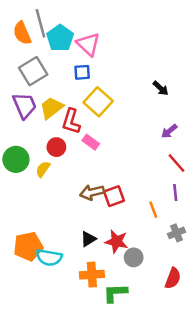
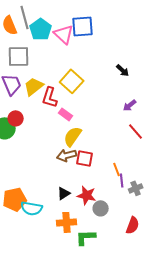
gray square: (33, 71) -> (19, 56), turned 30
blue square: (82, 72) -> (83, 26), moved, size x1.6
red circle: (56, 147) -> (16, 118), moved
yellow semicircle: (43, 169) -> (73, 136), moved, size x1.5
purple line: (175, 192) -> (122, 180), moved
red square: (114, 196) -> (85, 158), turned 30

